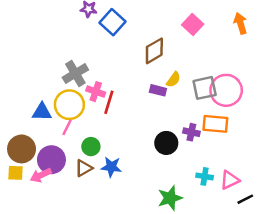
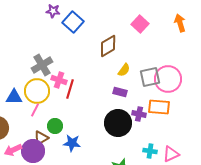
purple rectangle: (158, 90) -> (120, 92), moved
black circle: (166, 143) -> (118, 123), size x1.4
purple circle: (51, 160) -> (33, 151), moved
brown triangle: (84, 168) -> (41, 138), moved

